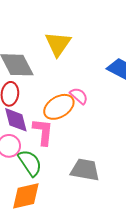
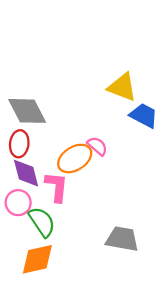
yellow triangle: (58, 44) -> (122, 87), moved, turned -44
gray trapezoid: (85, 170) -> (122, 239), moved

